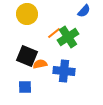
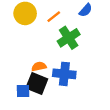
orange line: (54, 33) -> (54, 17), moved
black square: (27, 56) -> (37, 83), moved

